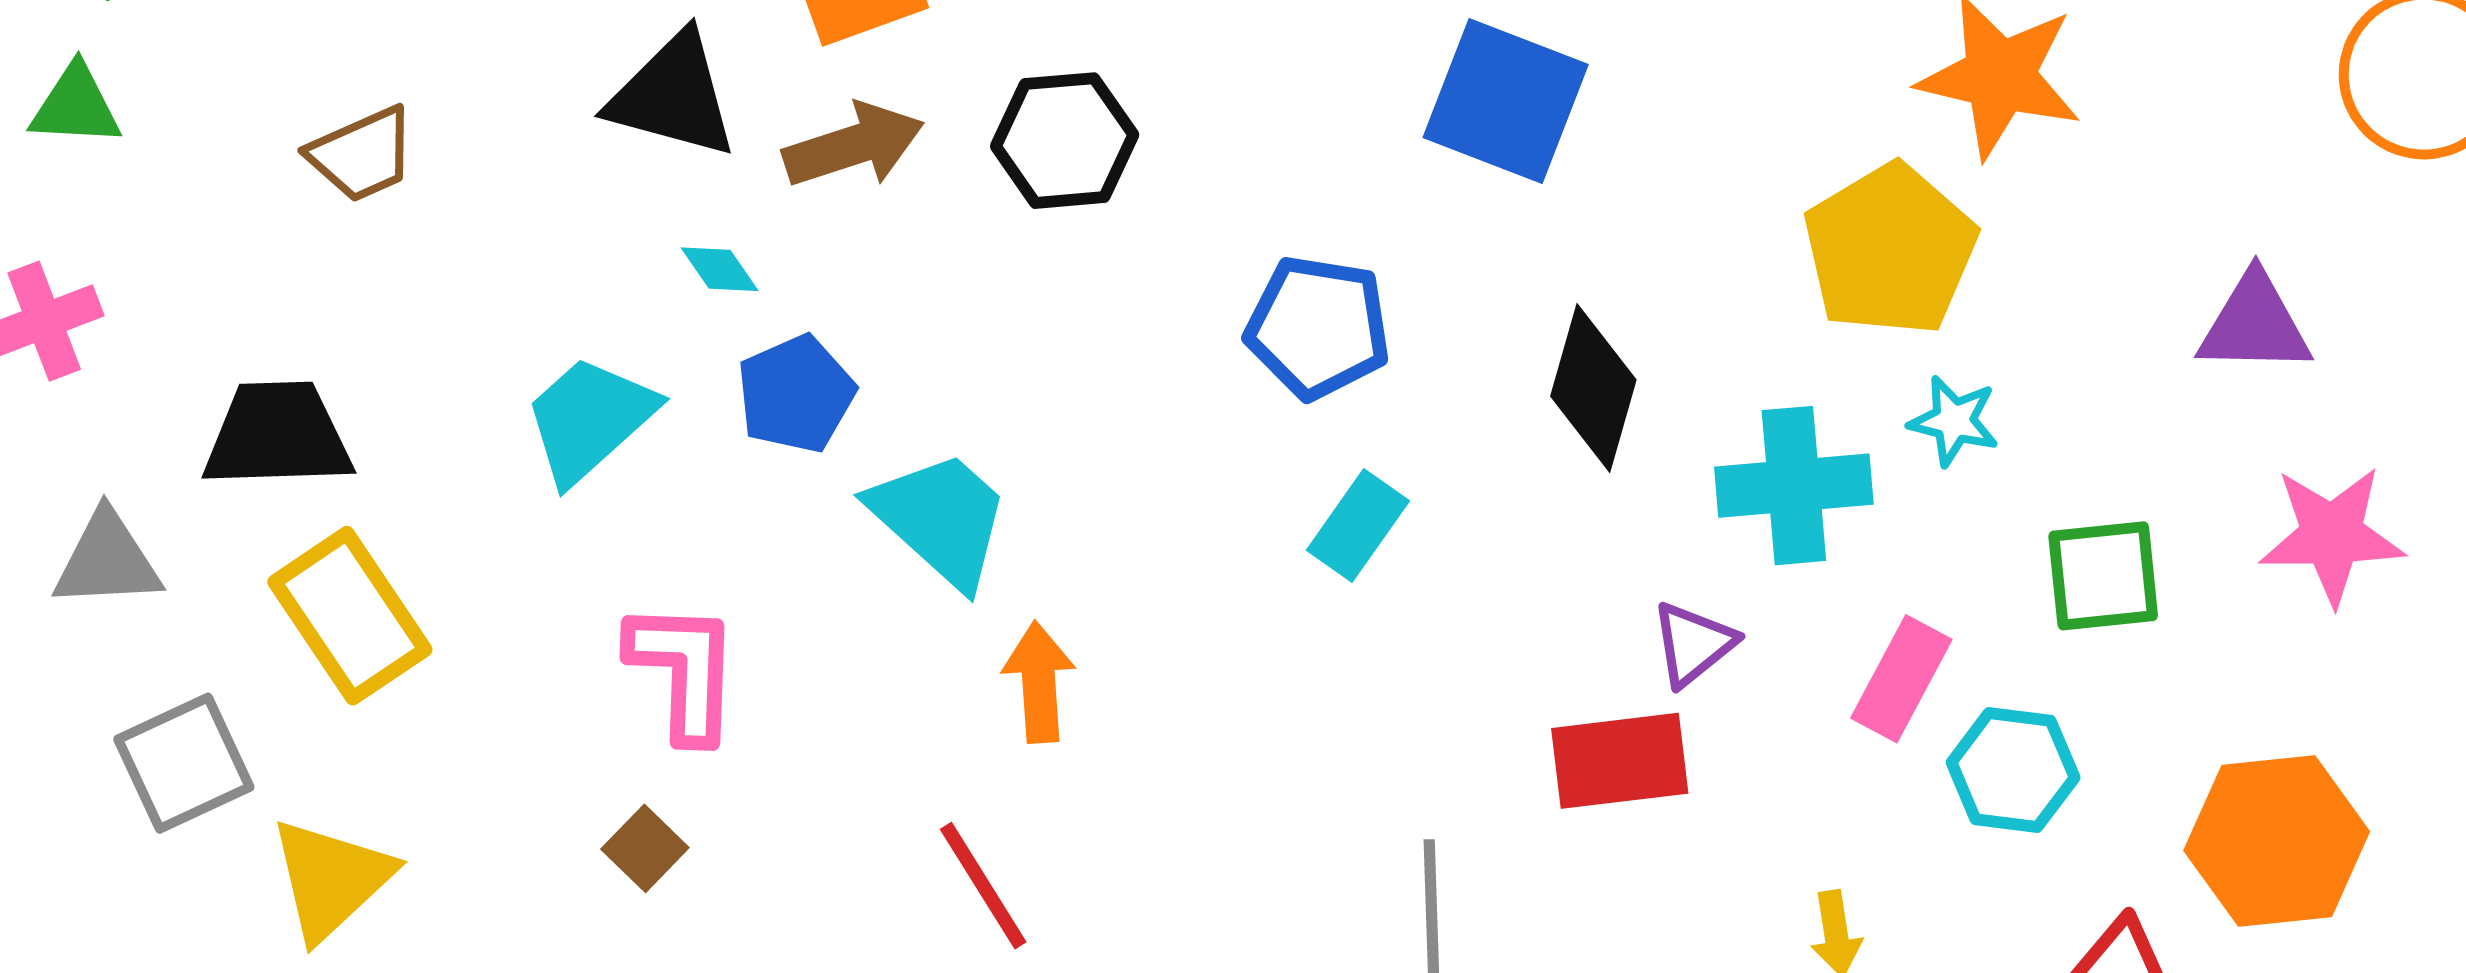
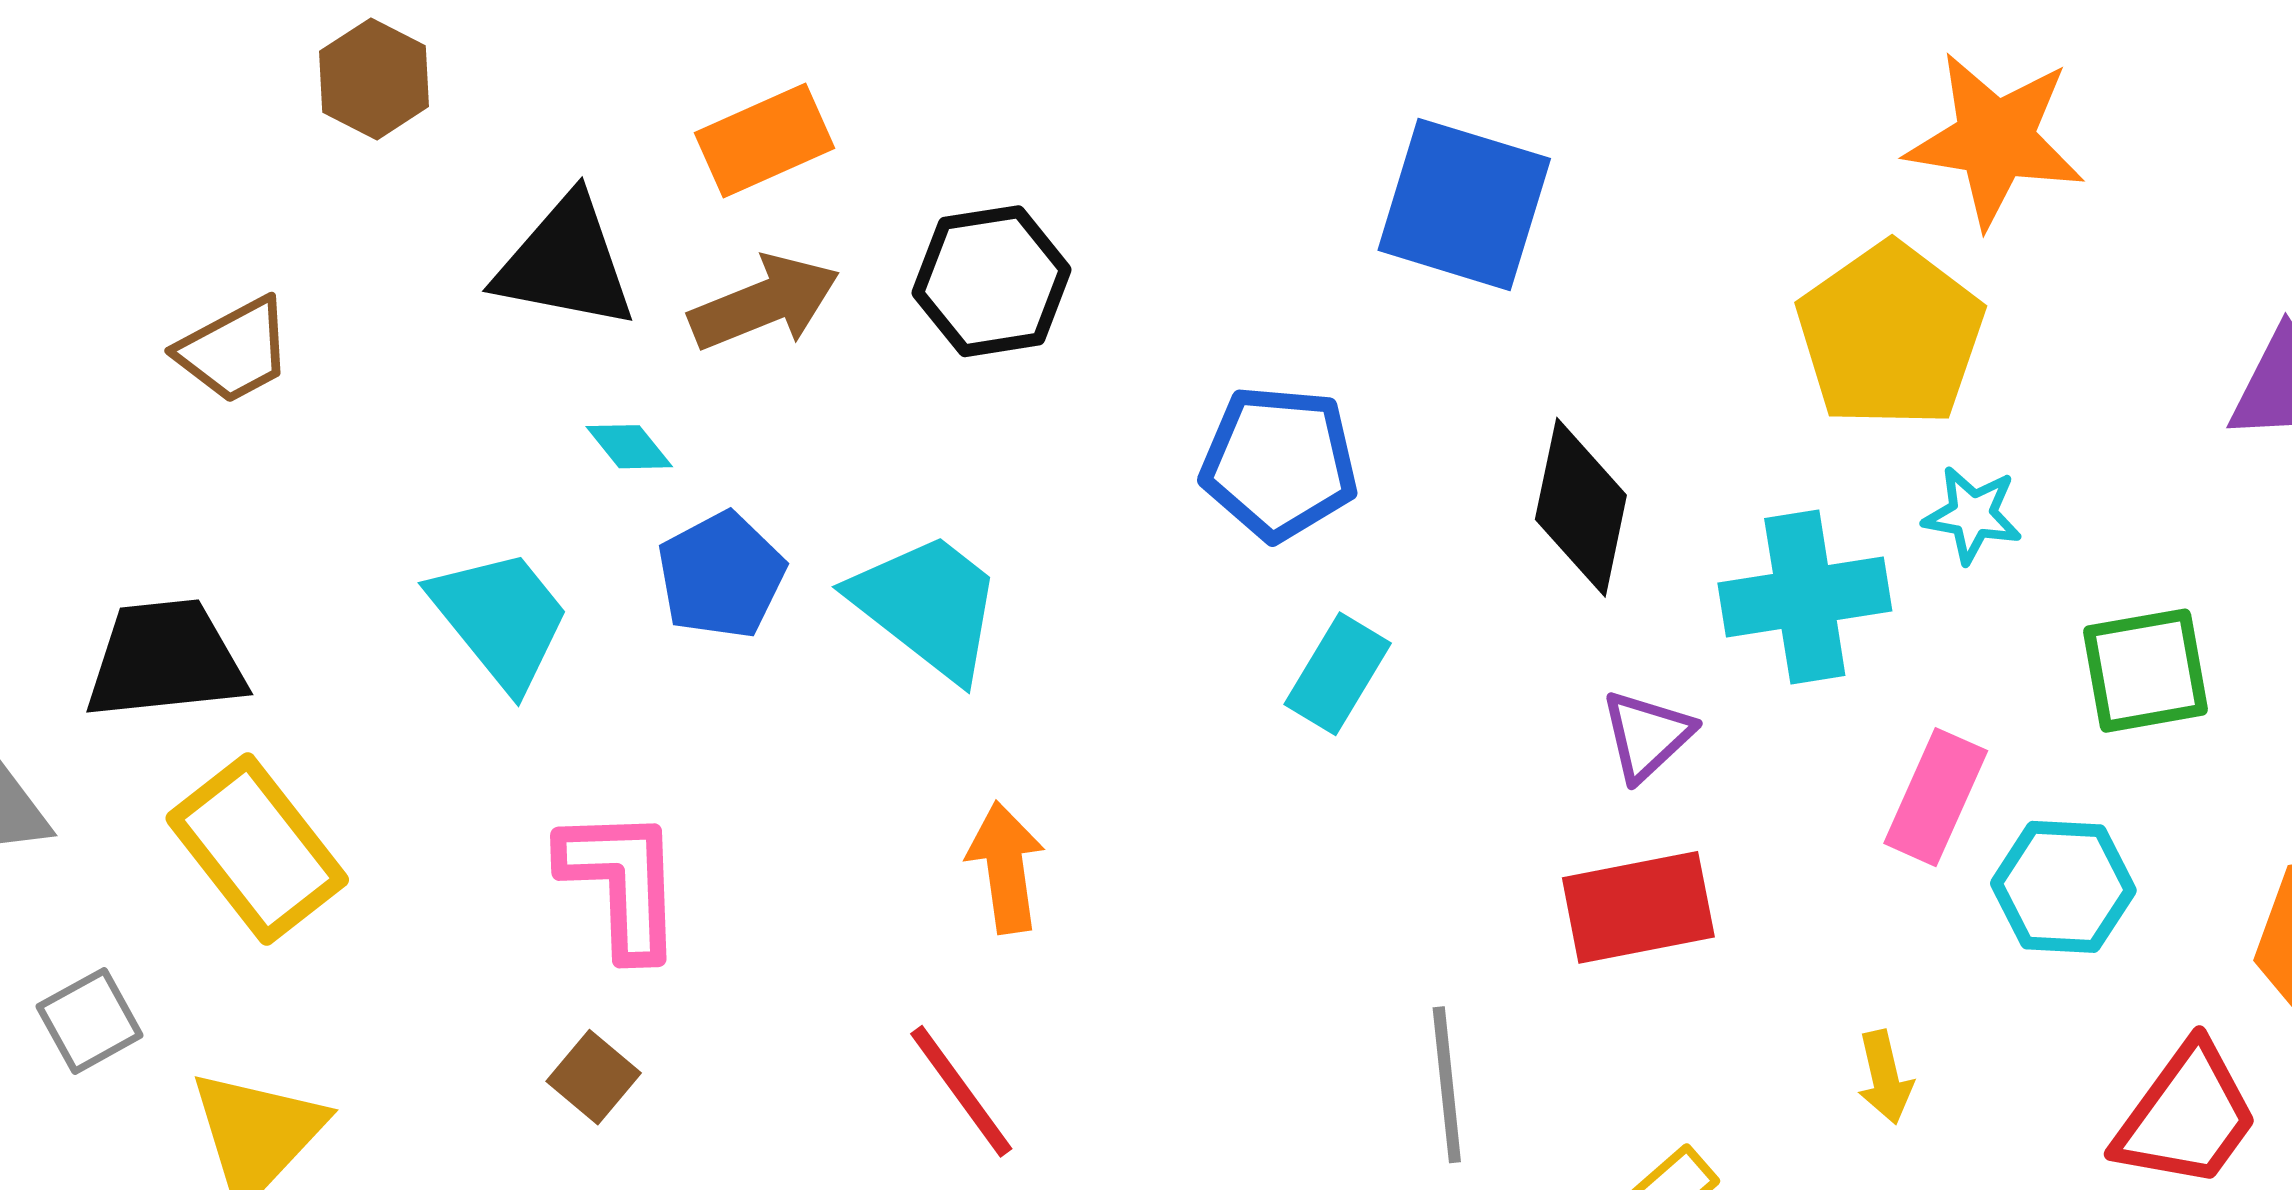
cyan trapezoid: (590, 419) -> (501, 619), turned 97
cyan trapezoid: (940, 519) -> (928, 606), moved
purple triangle: (1693, 644) -> (1647, 735), moved
gray square: (184, 763) -> (90, 1021), size x0.7

